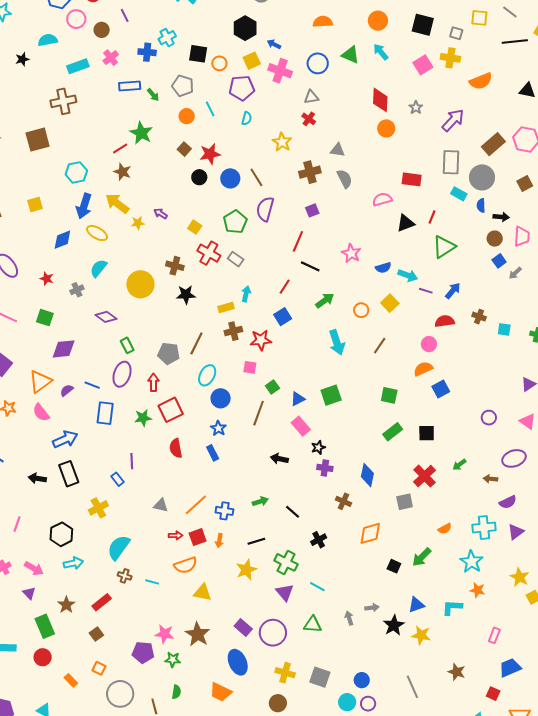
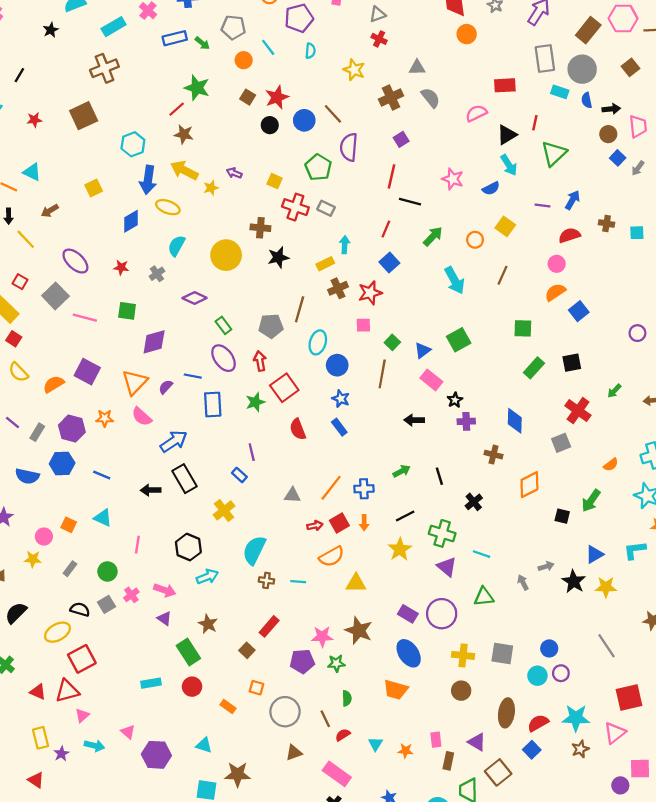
cyan arrow: (408, 275) -> (509, 165), moved, turned 48
purple ellipse: (122, 374) -> (224, 358), turned -45
black line: (293, 512) -> (439, 476), turned 42
red rectangle: (102, 602) -> (269, 626), moved

